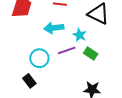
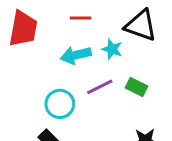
cyan star: (79, 35) -> (112, 49), moved

